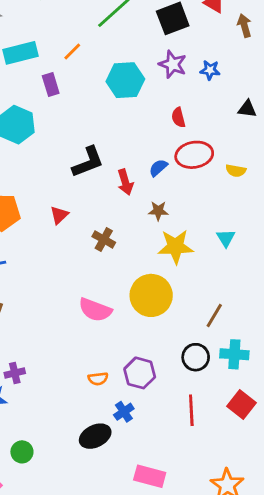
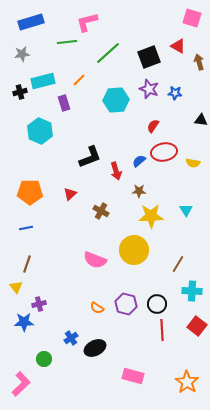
red semicircle: (178, 117) -> (153, 126), turned 48
black circle: (196, 357) -> (157, 304), moved
orange semicircle: (98, 379) -> (97, 308), turned 40
blue cross: (124, 412) -> (71, 338), moved

